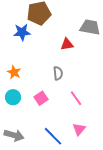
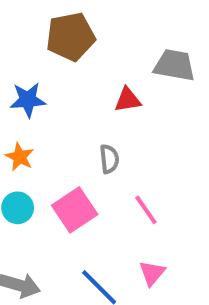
blue star: (22, 32) -> (28, 100), moved
pink square: (41, 98) -> (75, 210), size x1.5

